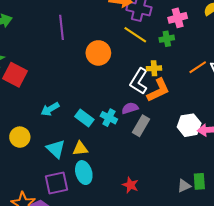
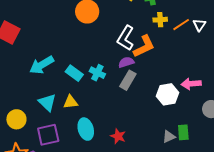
yellow cross: (154, 68) -> (160, 20), moved
purple semicircle: (130, 108) -> (126, 62), moved
cyan arrow: (50, 109) -> (42, 65), size x1.4
white hexagon: (189, 125) -> (167, 94), moved
yellow circle: (20, 137) -> (16, 119), moved
cyan ellipse: (84, 173) -> (86, 129), moved

